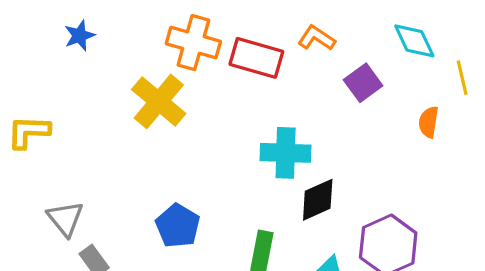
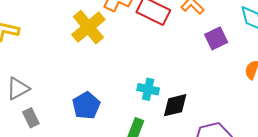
cyan cross: (286, 153) -> (148, 89), moved, size x0.7
gray triangle: (65, 219) -> (18, 89), turned 30

